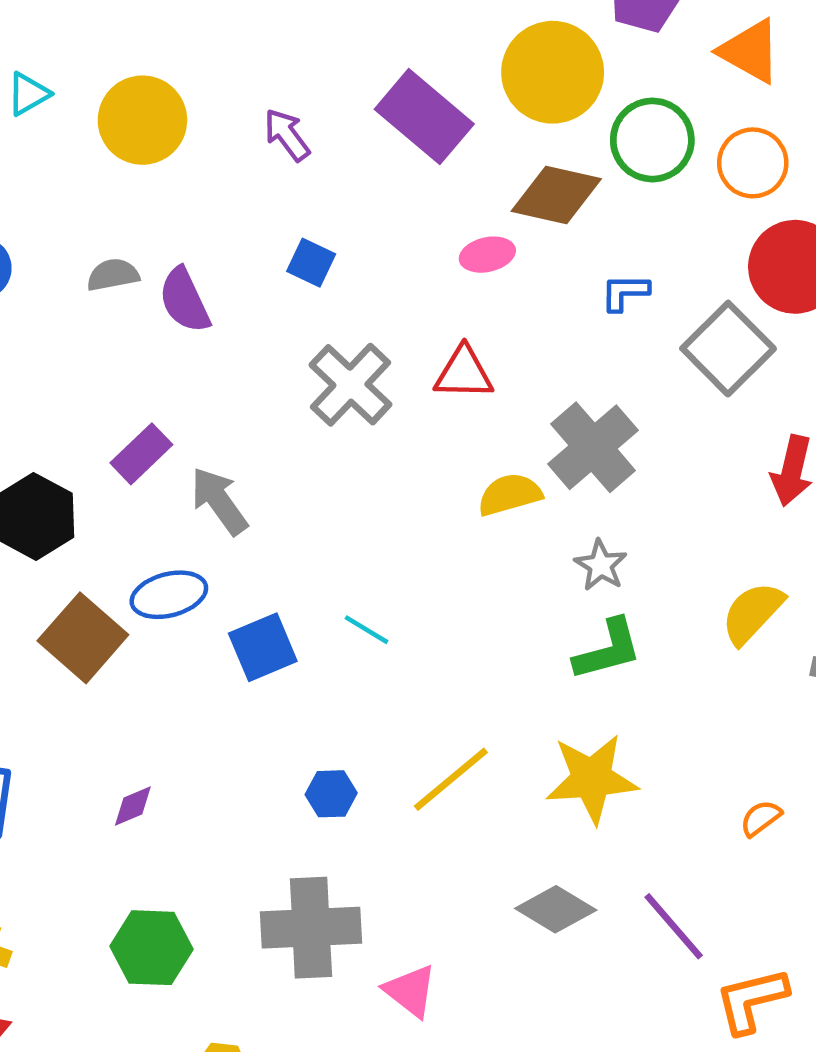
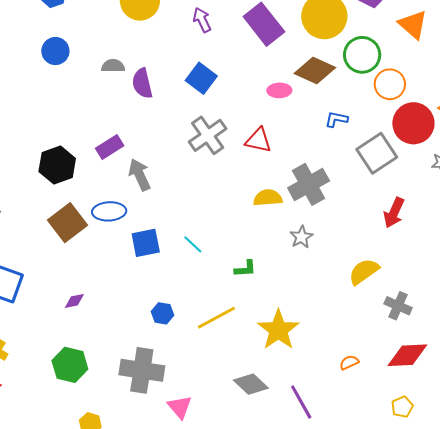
orange circle: (753, 163) -> (390, 84), moved
blue square: (311, 263) -> (201, 78), size x1.4
green L-shape: (608, 650) -> (245, 269), moved, size x0.7
yellow star: (592, 779) -> (278, 330), turned 30

